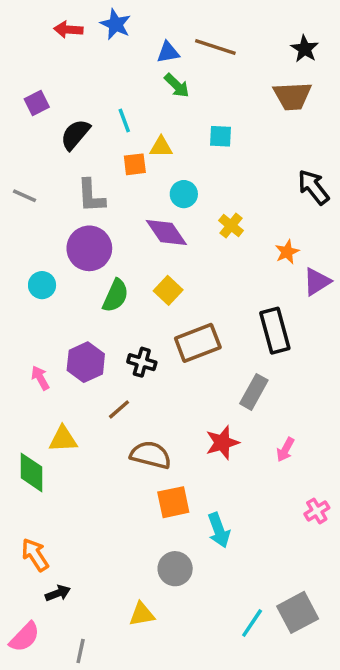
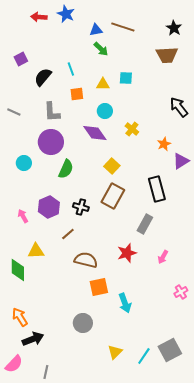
yellow triangle: (161, 147) -> (103, 84), moved
yellow square: (168, 290) -> (112, 166), moved
brown rectangle: (198, 343) -> (113, 196), turned -40
gray circle: (175, 569) -> (83, 323), moved
black arrow: (58, 593) -> (33, 339), size x1.5
yellow triangle: (142, 614) -> (115, 352), moved, turned -35

